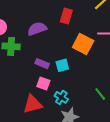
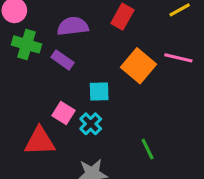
purple rectangle: (42, 64) -> (62, 60), moved
cyan cross: (61, 97) -> (91, 124), moved

